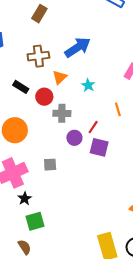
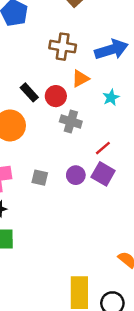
black rectangle: (21, 87) -> (29, 92), moved
purple circle: (74, 138) -> (76, 175), moved

